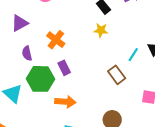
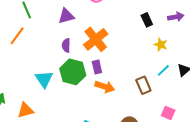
yellow star: (101, 30) -> (161, 45), moved
orange cross: (56, 40) -> (96, 39), size x1.4
orange arrow: (65, 102) -> (105, 87), moved

